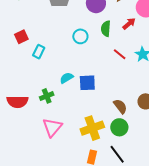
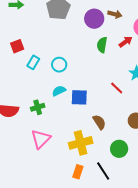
cyan circle: (80, 36) -> (59, 65), moved
red line: (120, 54) -> (117, 88), moved
brown semicircle: (120, 106) -> (99, 122), moved
green circle: (119, 127) -> (119, 149), moved

